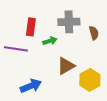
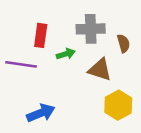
brown triangle: (66, 66) -> (100, 70), moved, turned 48

